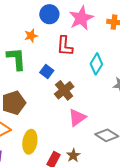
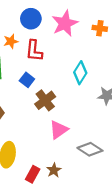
red L-shape: (65, 46) -> (34, 51), moved

